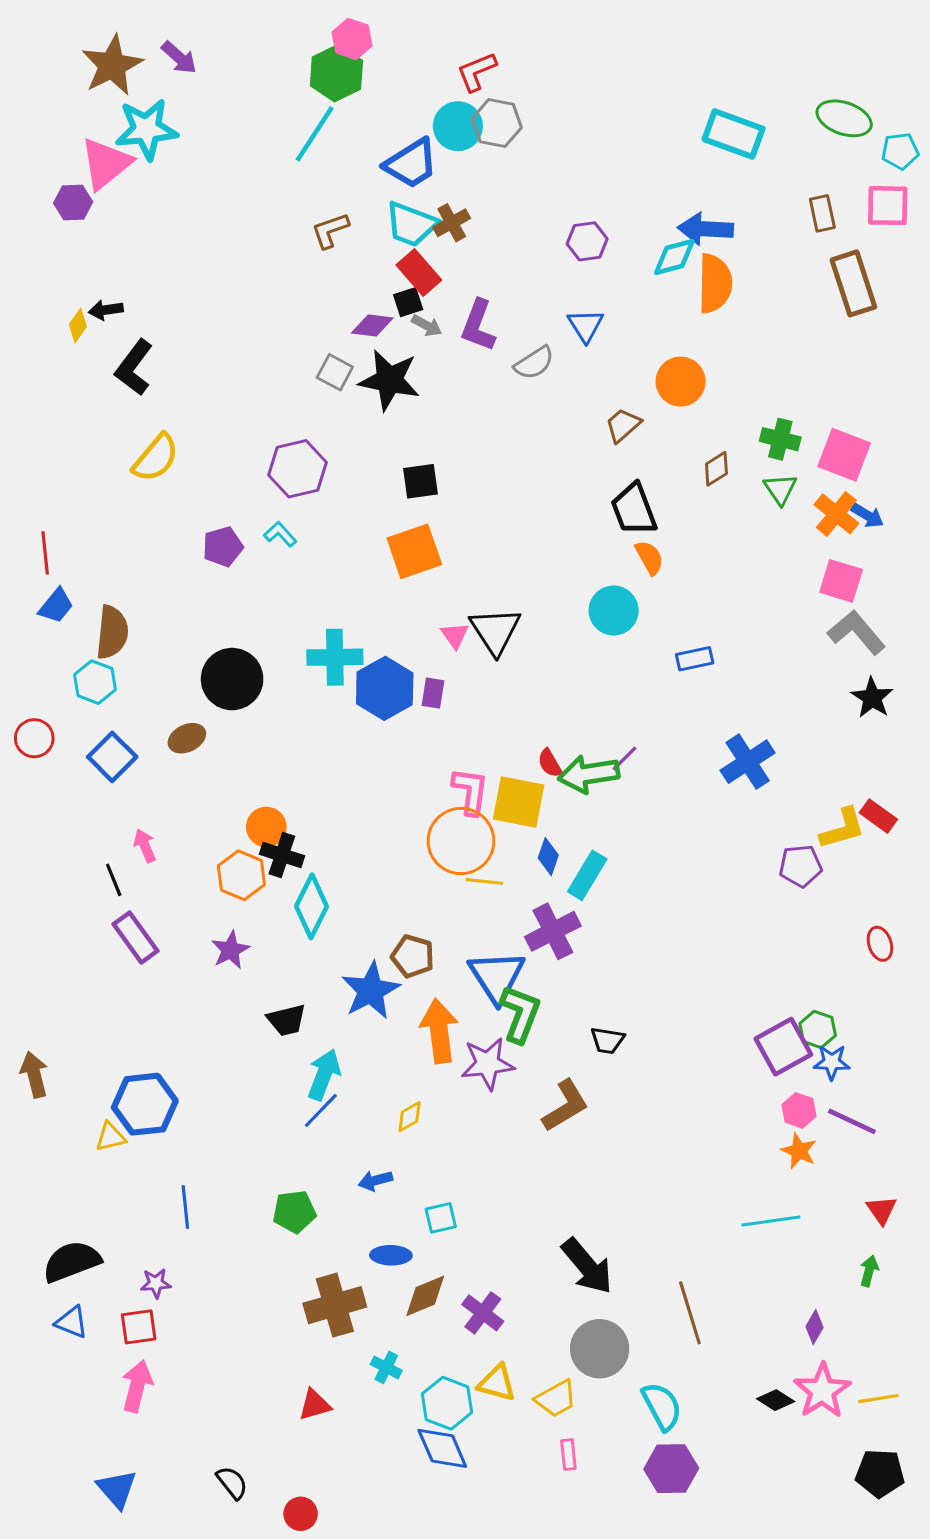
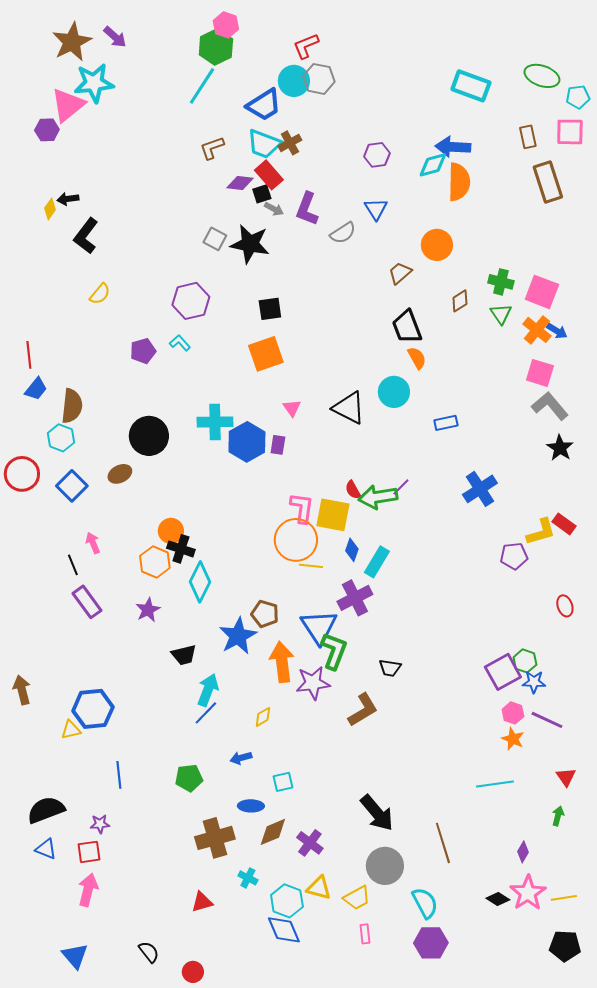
purple diamond: (372, 326) -> (240, 183), moved
yellow semicircle: (156, 458) -> (100, 294), size x0.7
black triangle: (495, 631) -> (349, 408), moved, turned -30
red circle: (34, 738) -> (22, 474), size x1.4

